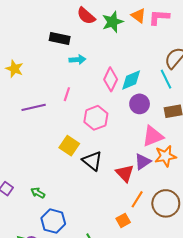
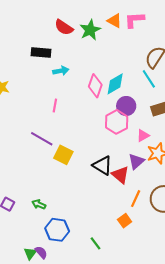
purple line: (34, 107) -> (42, 139), moved, turned 50
pink hexagon: (96, 118) -> (117, 122), moved
pink triangle: (153, 136) -> (143, 136), size x0.6
black triangle: (92, 161) -> (102, 165), moved

